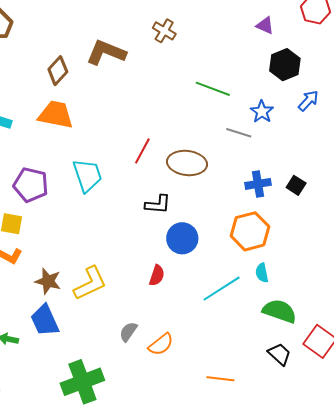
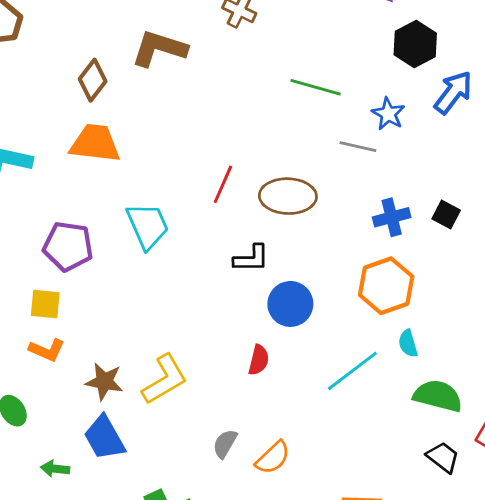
blue arrow: (308, 101) -> (453, 92), size x1.4

